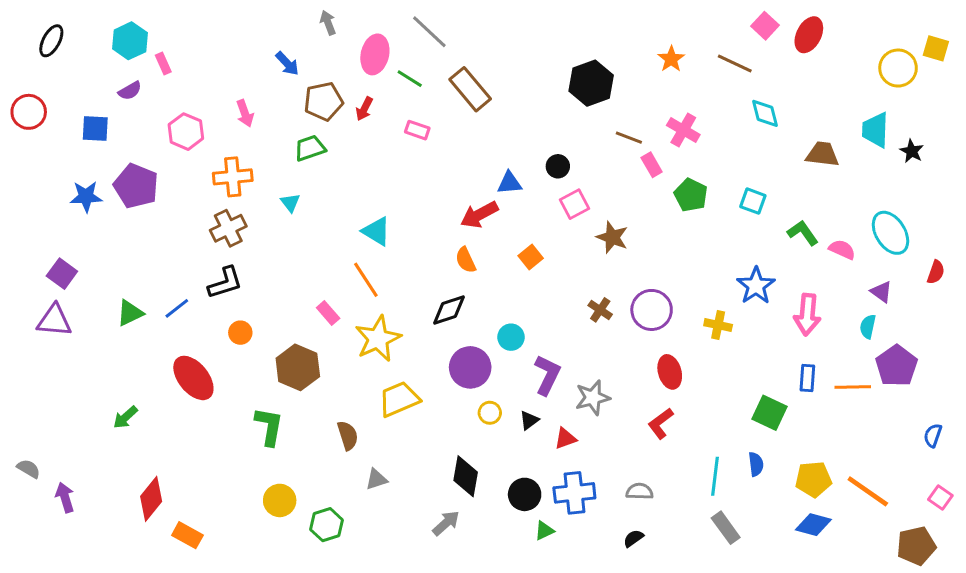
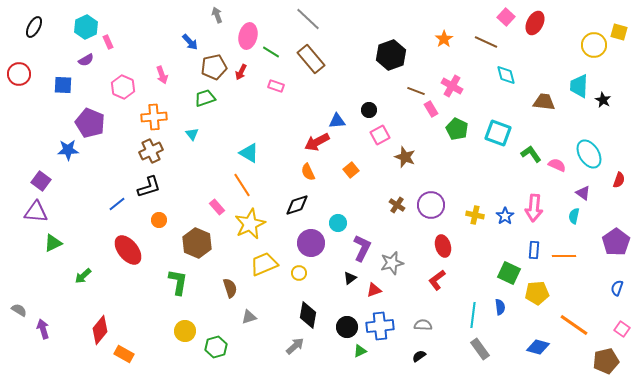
gray line: (429, 32) -> (308, 19), moved
blue star: (86, 197) -> (68, 150), moved
cyan square: (753, 201) -> (498, 133), size x1.5
blue star: (756, 286) -> (505, 216), moved, size x0.7
green triangle: (130, 313) -> (53, 243), moved
purple pentagon: (897, 366) -> (616, 242), moved
yellow circle: (490, 413) -> (299, 273), moved
yellow pentagon: (813, 479) -> (537, 293), moved

